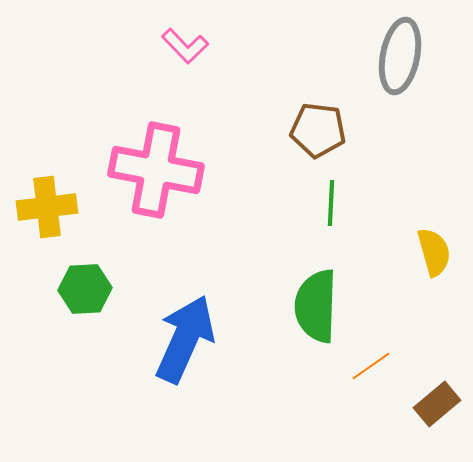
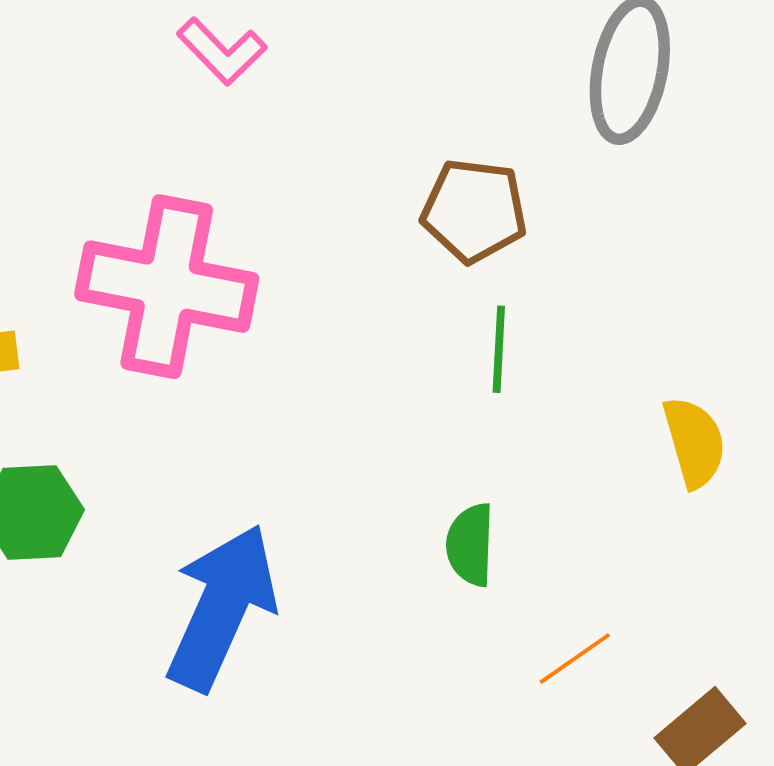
green semicircle: (316, 306) -> (470, 545), size x0.6

